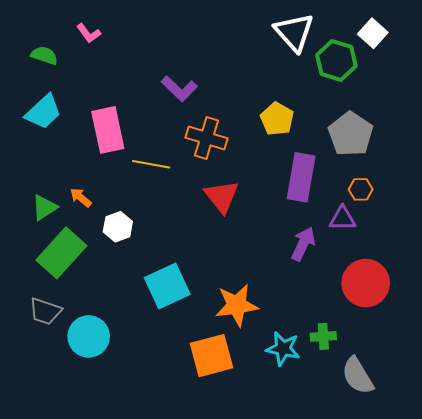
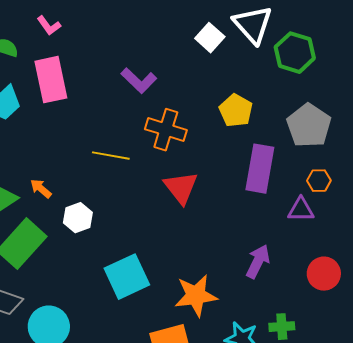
white square: (373, 33) -> (210, 38), moved
pink rectangle: (108, 130) -> (51, 80), moved
purple arrow: (303, 244) -> (258, 262), moved
red circle: (366, 283) -> (324, 274), size x0.7

